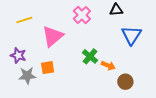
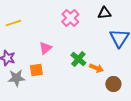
pink triangle: (53, 36) -> (45, 48), moved, size x0.6

